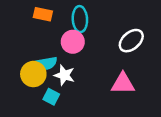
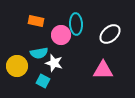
orange rectangle: (43, 14) -> (36, 21), moved
cyan ellipse: (80, 19) -> (76, 24), moved
yellow circle: (33, 74) -> (17, 66), moved

